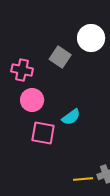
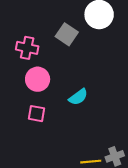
pink square: (43, 133) -> (37, 114), moved, size x0.7

